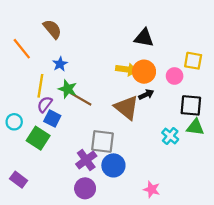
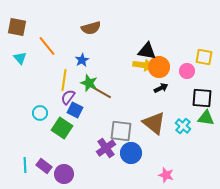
brown semicircle: (52, 29) -> (91, 28), moved, turned 114
black triangle: (144, 38) -> (147, 51), moved
brown triangle: (127, 108) -> (154, 123), moved
purple circle: (85, 188) -> (64, 174), moved

